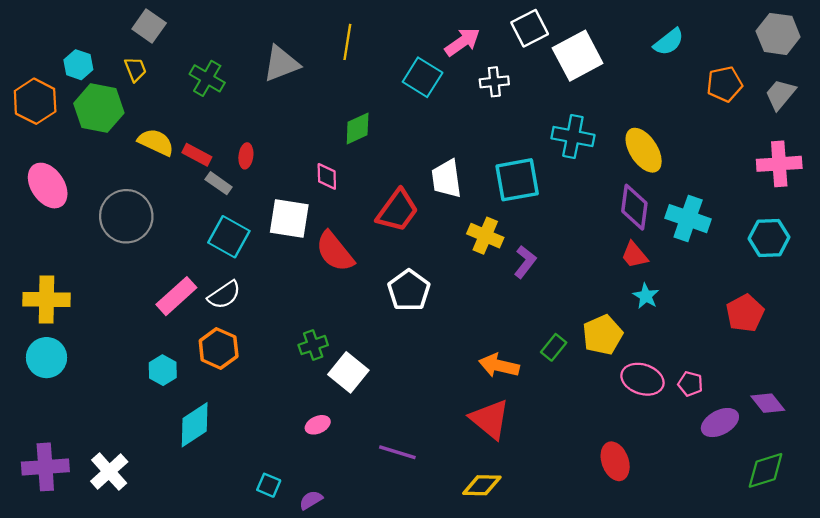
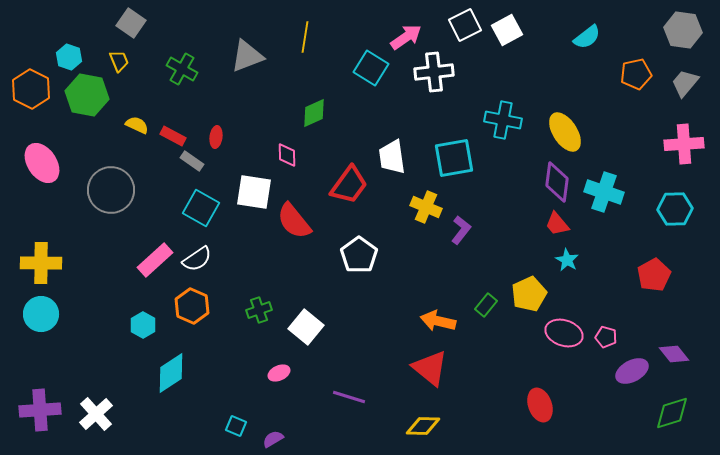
white square: (578, 56) -> (507, 30), moved, size x0.7
white cross: (494, 82) -> (434, 72), size x1.5
yellow semicircle: (156, 142) -> (137, 125), size x0.7
green cross: (313, 345) -> (259, 310), moved

